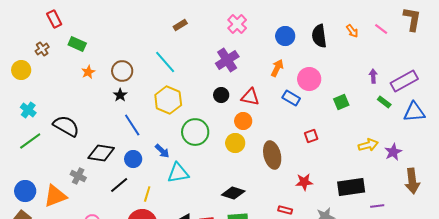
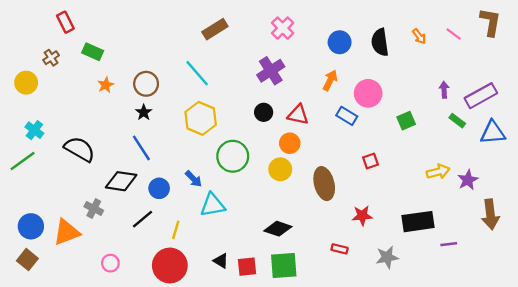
brown rectangle: (180, 25) -> (215, 29), size x1.5
blue line: (132, 125) -> (141, 148), moved
green line: (30, 141) -> (23, 161), moved

